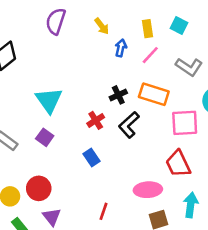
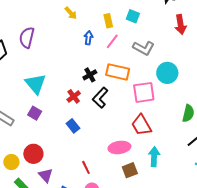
purple semicircle: (56, 21) -> (27, 38), moved
yellow arrow: (102, 26) -> (71, 13), moved
red line: (103, 211) -> (86, 167), turned -40

